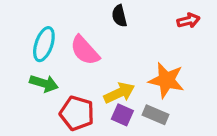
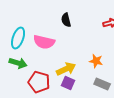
pink semicircle: (85, 50) -> (44, 42), turned -35
orange star: (166, 80) -> (96, 61), size x0.6
gray rectangle: (155, 115) -> (102, 84), moved

